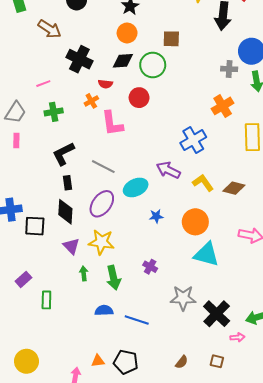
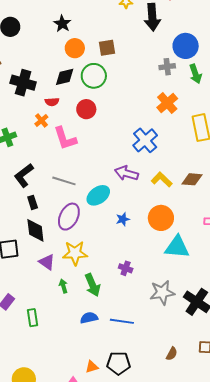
orange circle: (127, 33) -> (75, 48), moved

